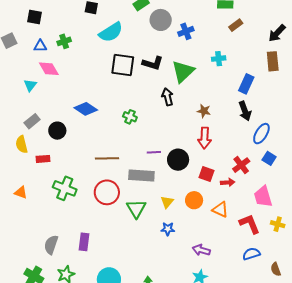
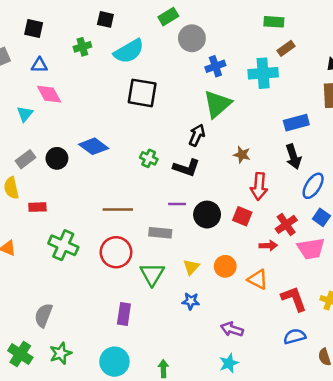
blue cross: (186, 31) -> (215, 66), moved
green cross: (64, 41) -> (82, 47), moved
cyan cross: (219, 59) -> (263, 73), moved, size x1.6
black L-shape: (153, 63) -> (186, 168), moved
blue rectangle: (246, 84) -> (296, 123), turned 48
black arrow: (168, 97) -> (197, 135), turned 36
black circle: (57, 131) -> (57, 158), moved
red arrow: (205, 138) -> (259, 186), moved
red square: (206, 174) -> (242, 216), moved
gray rectangle: (141, 176) -> (160, 233), size x0.7
pink trapezoid: (263, 197) -> (311, 249), moved, turned -85
purple rectangle: (84, 242) -> (124, 314), moved

